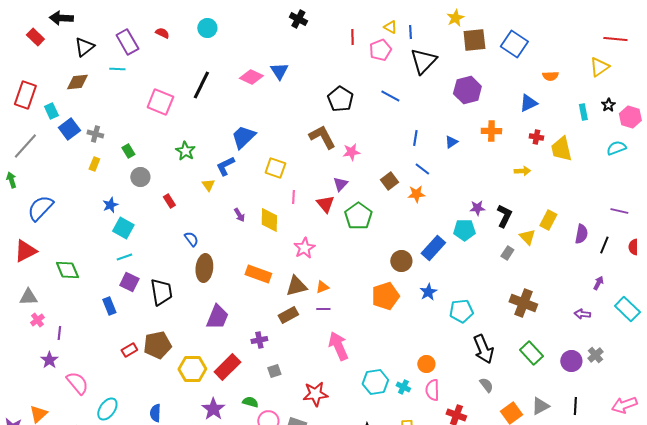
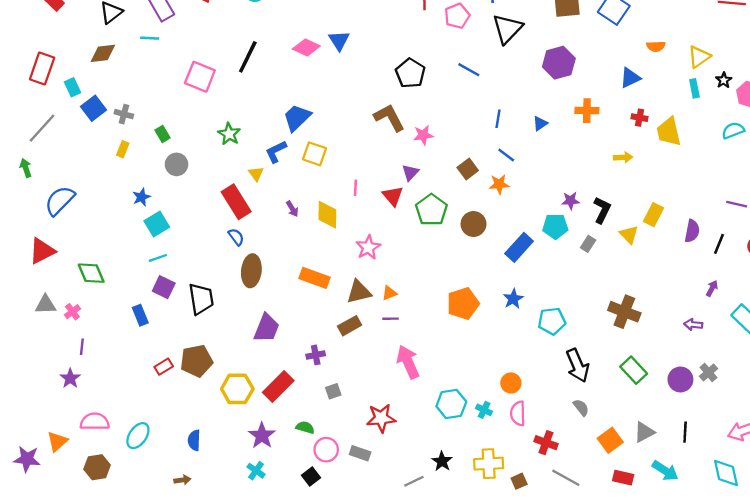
yellow triangle: (599, 67) -> (699, 57), moved
yellow square: (275, 168) -> (314, 154), moved
red rectangle: (169, 201) -> (236, 202), moved, size x2.0
cyan square: (123, 228) -> (157, 224), turned 30
gray rectangle: (507, 253) -> (588, 244), moved
brown circle: (401, 261) -> (473, 224), moved
pink cross: (37, 320) -> (72, 312), moved
pink semicircle: (77, 383) -> (95, 422), moved, turned -50

